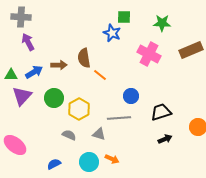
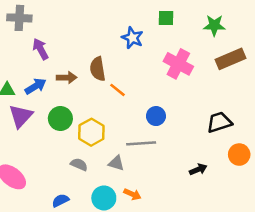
green square: (124, 17) -> (166, 18), moved
green star: (162, 23) -> (214, 25), moved
purple arrow: (28, 42) -> (41, 49), moved
black trapezoid: (161, 112) -> (219, 122), moved

